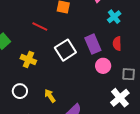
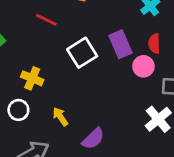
yellow cross: (28, 60) -> (32, 78), moved
pink circle: (103, 66) -> (143, 66), moved

